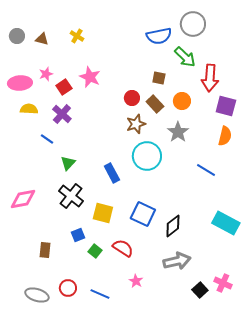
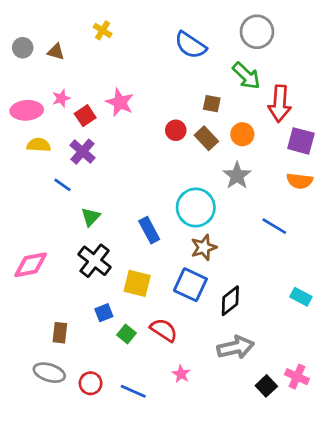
yellow cross: (77, 36) -> (103, 30), moved
blue semicircle: (159, 36) -> (190, 45), moved, turned 45
brown star: (136, 124) -> (204, 247), moved
orange semicircle: (225, 136) -> (300, 181), turned 84
cyan rectangle: (226, 223) -> (301, 297), size x0.6
gray ellipse: (37, 295) -> (49, 373), moved

